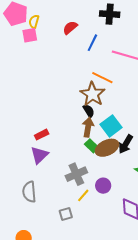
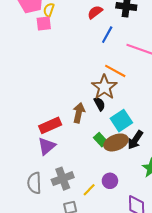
red semicircle: (70, 28) -> (95, 12), moved
brown arrow: (88, 127) -> (79, 113), moved
red rectangle: (42, 135) -> (50, 125), size x1.5
gray cross: (76, 174) -> (63, 179), moved

